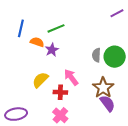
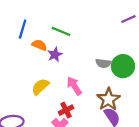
green line: (56, 28) -> (61, 31), turned 42
gray semicircle: (96, 55) -> (103, 63), turned -88
red cross: (60, 92) -> (66, 110), moved, turned -32

